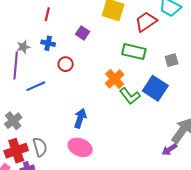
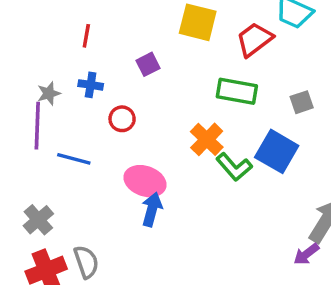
purple square: (83, 33) -> (148, 64), turned 32
blue line: (36, 86) -> (74, 159), turned 42
pink ellipse: (80, 147) -> (145, 181), moved

